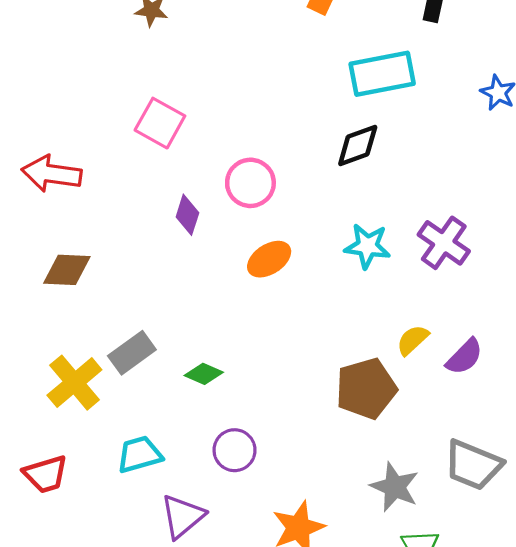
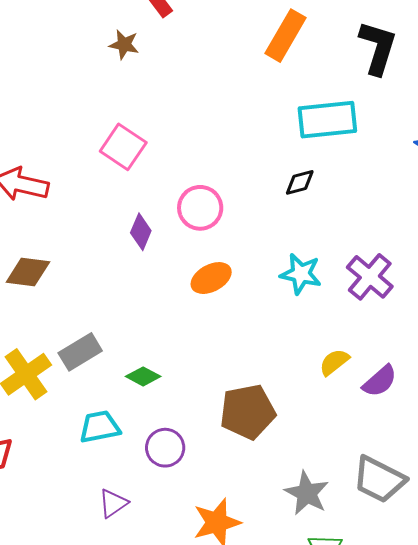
black diamond: (358, 145) -> (300, 182), size x0.7
brown pentagon: (366, 389) -> (248, 412), moved
cyan trapezoid: (140, 454) -> (100, 427), moved
purple triangle: (182, 516) -> (113, 503), size x0.7

